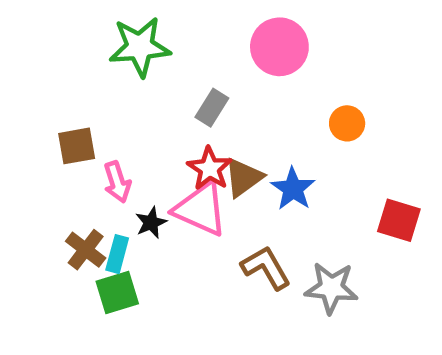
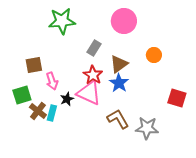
brown triangle: (243, 178) -> (119, 64), moved
blue star: (293, 189) -> (119, 83), moved
green square: (117, 292) -> (22, 95), moved

